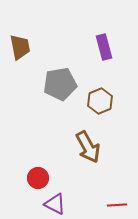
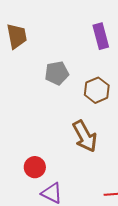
gray pentagon: (60, 84) -> (57, 73), size x0.7

